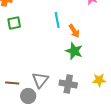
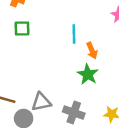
gray triangle: (40, 80) -> (41, 102), turned 30

